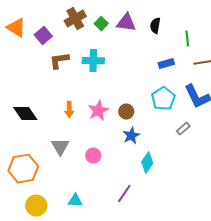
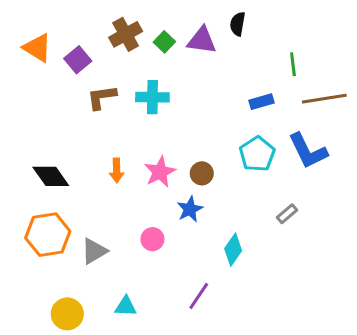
black semicircle: (155, 26) -> (238, 24), moved
gray rectangle: (183, 129) -> (287, 214), moved
blue star: (131, 136) -> (190, 209), moved
gray triangle: (60, 147) -> (94, 251), moved, turned 30
orange hexagon: (23, 169) -> (48, 235), moved

